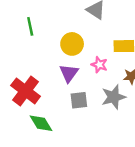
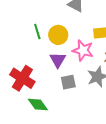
green line: (30, 26) -> (37, 32), moved
pink star: (99, 65) -> (83, 50), size x1.5

